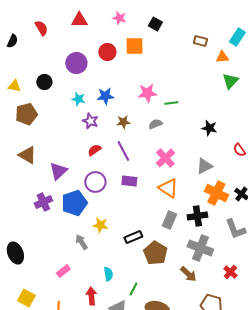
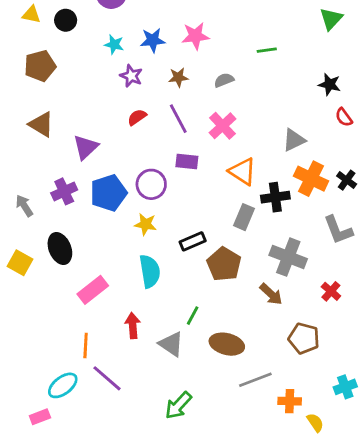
yellow triangle: (14, 86) -> (31, 15), moved
pink star: (147, 93) -> (195, 36), moved
green line: (171, 103) -> (267, 50), moved
black star: (209, 128) -> (330, 84), moved
pink cross: (165, 158) -> (223, 126), moved
purple circle: (95, 182) -> (151, 184), moved
black cross: (197, 216) -> (275, 197), moved
gray arrow: (81, 242) -> (24, 206), moved
black ellipse: (15, 253) -> (60, 248), moved
pink rectangle: (63, 271) -> (93, 290), size x1.5
cyan semicircle: (108, 274) -> (150, 271), moved, size x1.6
yellow square: (26, 298) -> (20, 263), moved

